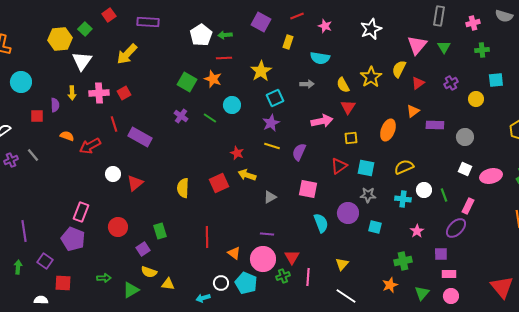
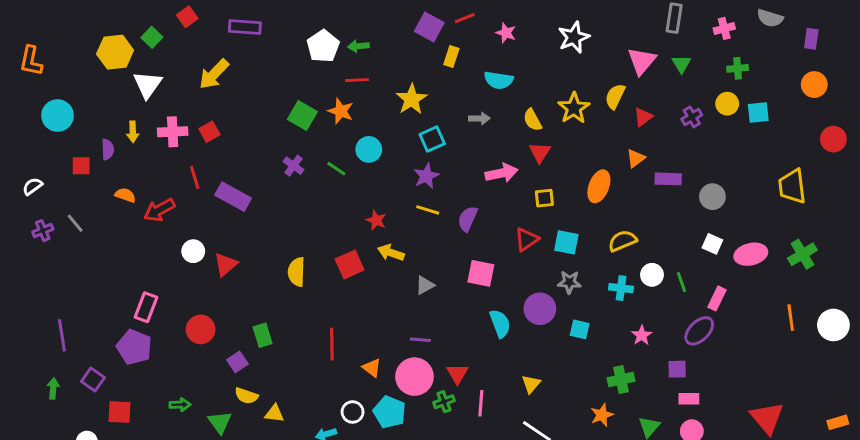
purple square: (261, 22) -> (429, 27), moved
yellow circle: (476, 99) -> (727, 104), moved
green triangle: (131, 290) -> (220, 422), turned -36

